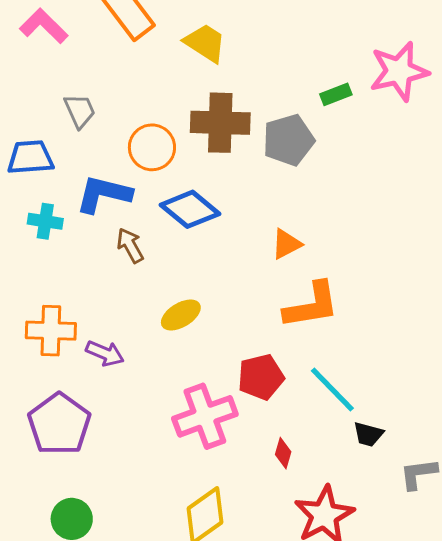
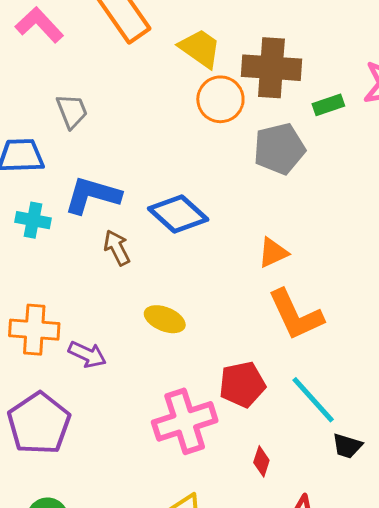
brown cross: (220, 123) -> (271, 68), moved
orange circle: (152, 147) -> (220, 99), moved
orange L-shape: (311, 305) -> (296, 315), turned 72
yellow ellipse: (181, 315) -> (165, 319), turned 51

